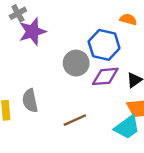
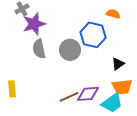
purple diamond: (105, 76) -> (88, 94), moved
gray semicircle: (30, 101) -> (39, 49), moved

